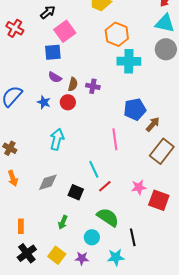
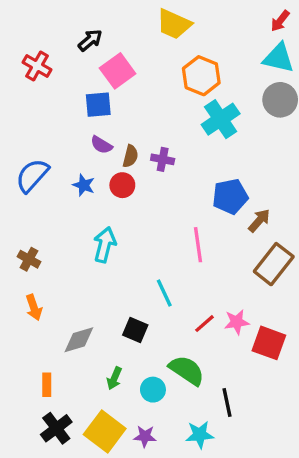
cyan cross: (129, 61) -> (221, 119), turned -35
gray diamond: (48, 182) -> (79, 340), moved
red line: (105, 186) -> (204, 324), moved
cyan circle: (92, 237) -> (153, 390), moved
yellow square: (57, 255) -> (105, 431), size x1.4

